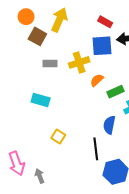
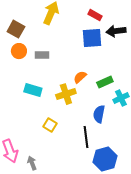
orange circle: (26, 17) -> (19, 51), moved
brown square: (37, 36) -> (16, 29), moved
yellow cross: (79, 62) -> (66, 94), moved
orange semicircle: (97, 80) -> (80, 77), moved

